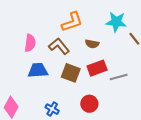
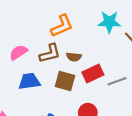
pink semicircle: (30, 43) -> (18, 52), turned -126
brown semicircle: (92, 44) -> (74, 57), moved
brown L-shape: (59, 46) -> (50, 53), turned 120

